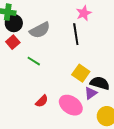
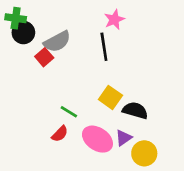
red square: (13, 42) -> (44, 57), moved
green line: (34, 61) -> (69, 112), moved
purple triangle: (91, 93) -> (123, 138), moved

